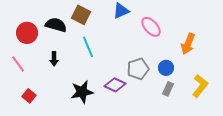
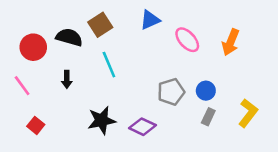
brown square: (81, 15) -> (100, 25), turned 30
orange arrow: (188, 44) -> (231, 42), moved
purple diamond: (115, 85) -> (143, 127), moved

